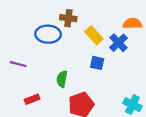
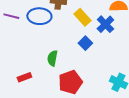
blue square: (97, 63) -> (85, 43), turned 32
purple line: (18, 64) -> (11, 16), moved

